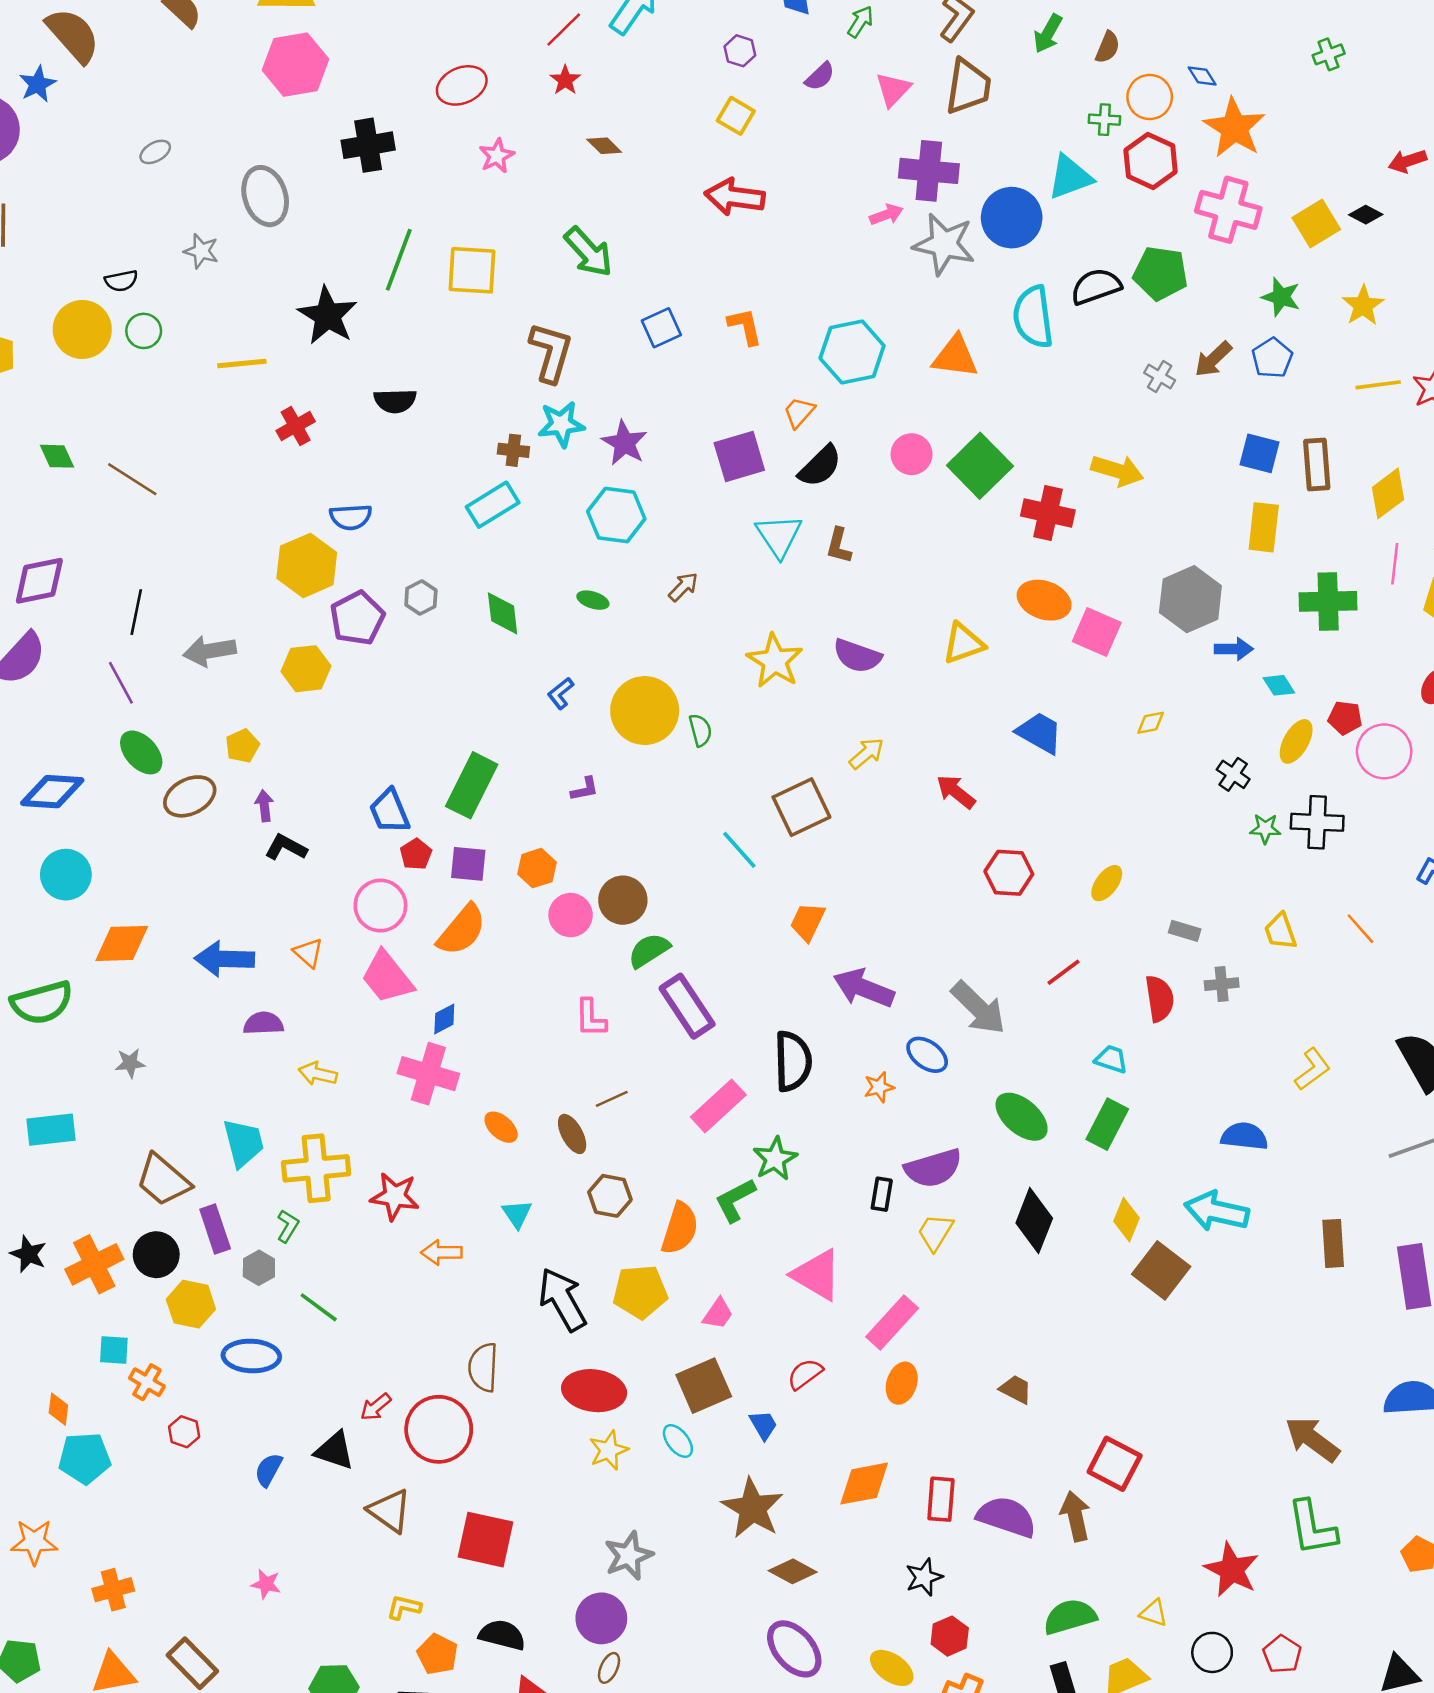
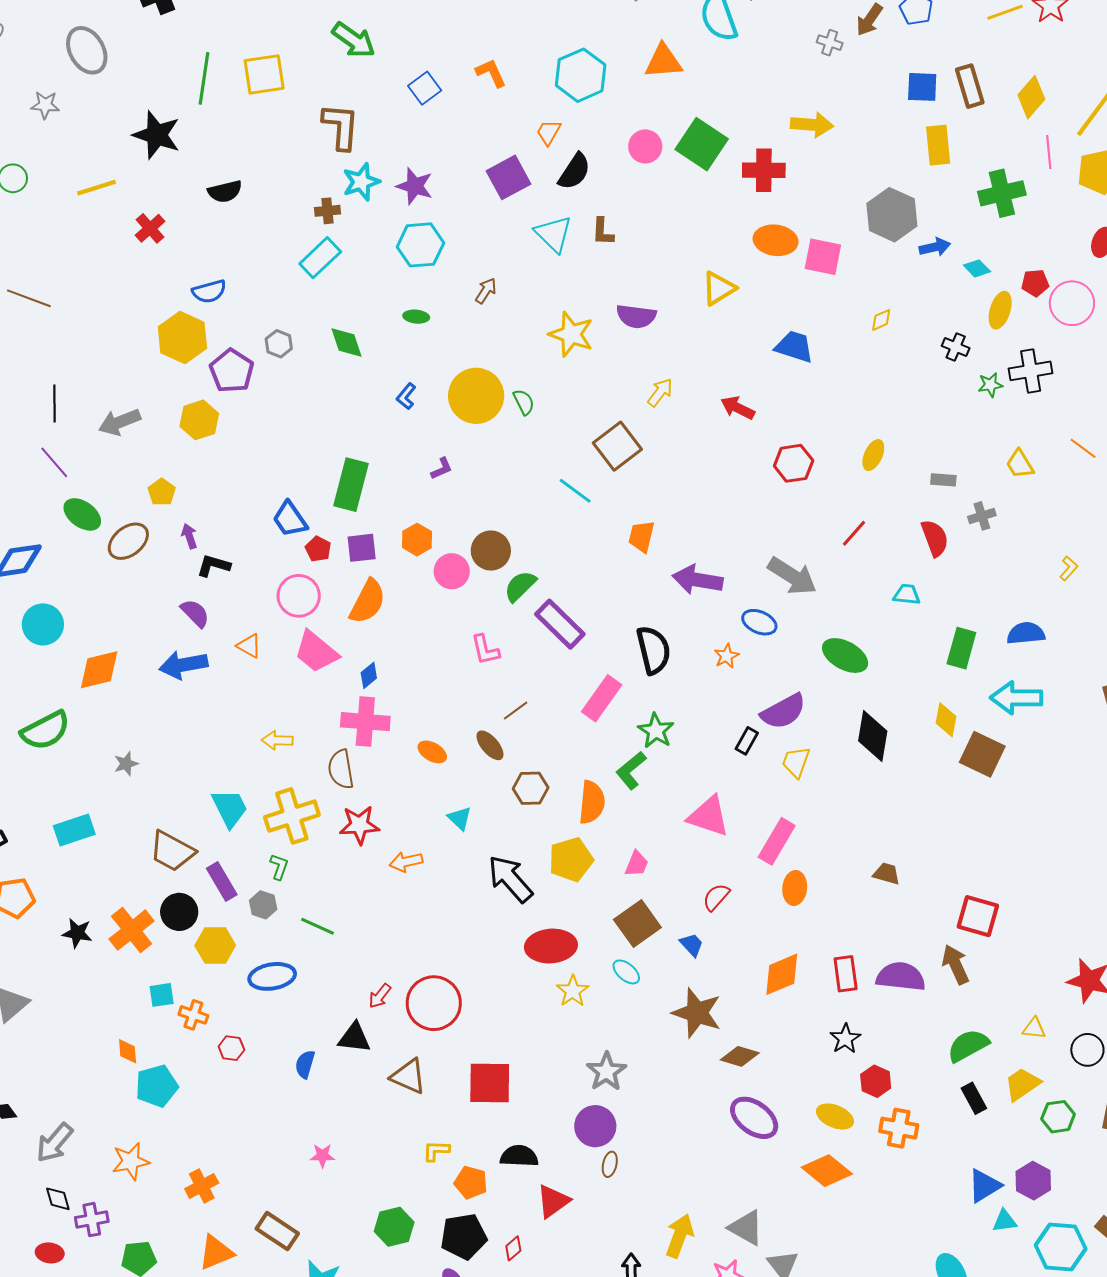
purple semicircle: (263, 1023) -> (195, 613), moved, turned 60
yellow L-shape: (1313, 1069) -> (1069, 568), size x0.7
green rectangle: (1107, 1124) -> (961, 648), moved
black rectangle: (882, 1194) -> (747, 741), turned 32
brown semicircle: (483, 1367) -> (341, 769), moved

